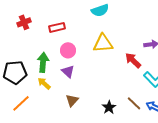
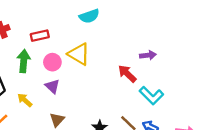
yellow triangle: (103, 43) -> (79, 54), moved, turned 35
green arrow: (43, 62) -> (24, 61), moved

